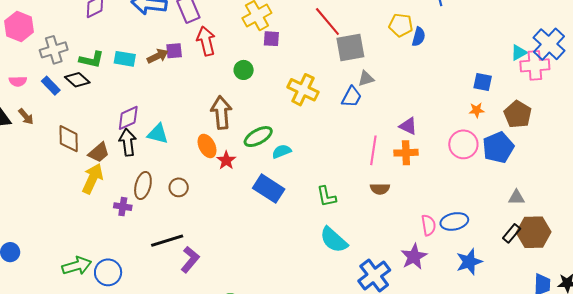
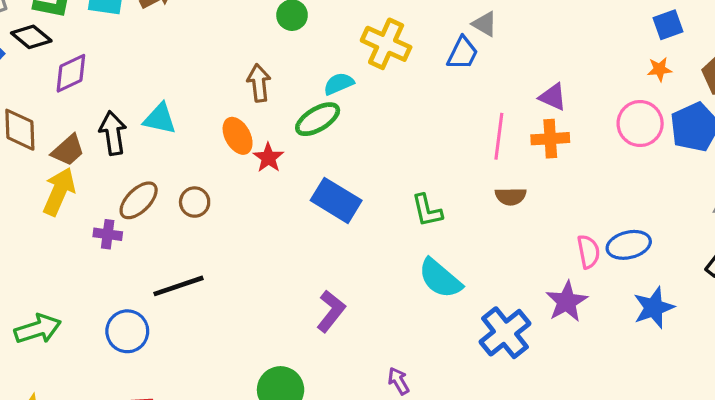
gray triangle: (366, 79) -> (485, 24), turned 48
blue square: (483, 82) -> (668, 25), turned -30
brown arrow: (221, 113) -> (259, 83), size x0.7
purple diamond: (128, 118) -> (71, 73), moved
cyan semicircle: (282, 151) -> (339, 84), moved
brown ellipse: (143, 186) -> (139, 200), turned 32
purple L-shape: (190, 260) -> (331, 311), moved
blue circle: (108, 272) -> (127, 331), moved

